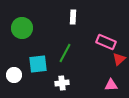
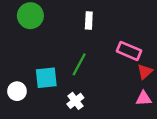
green circle: (22, 28) -> (30, 16), moved
white cross: (62, 83) -> (75, 101), turned -32
pink triangle: (111, 85) -> (144, 98), moved

